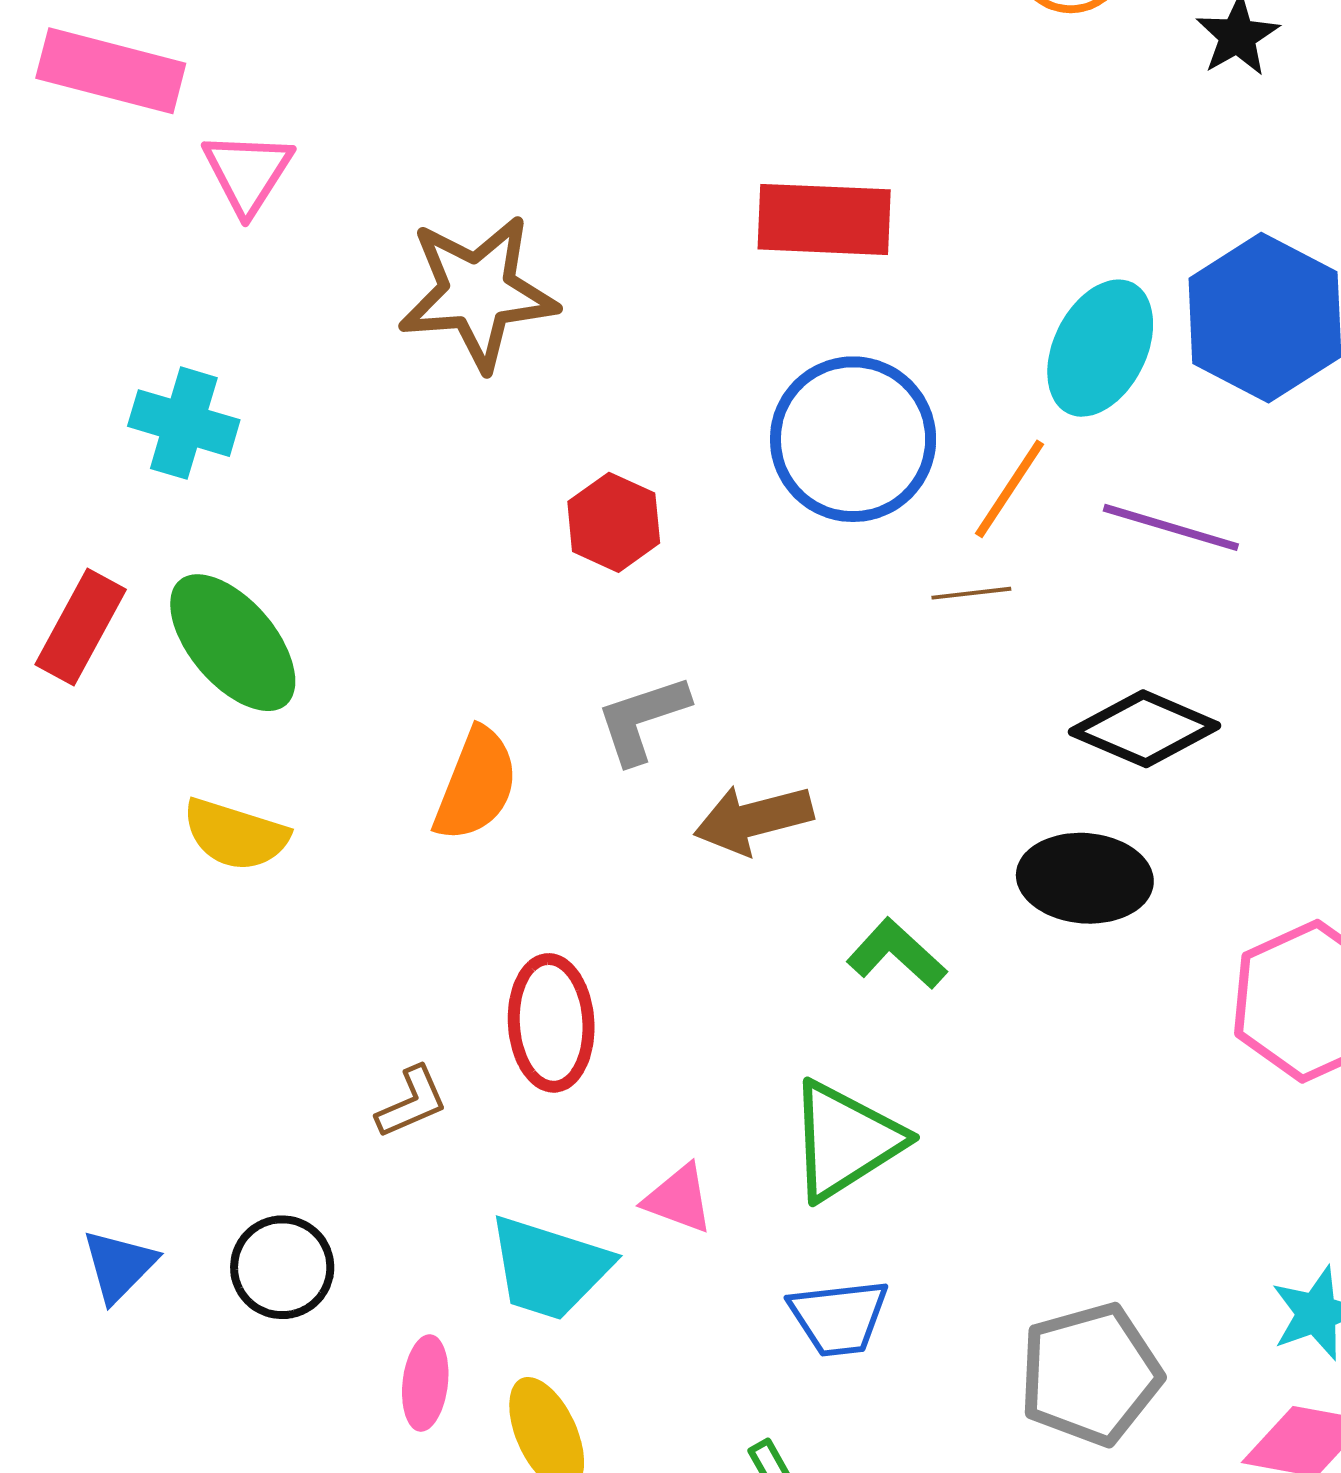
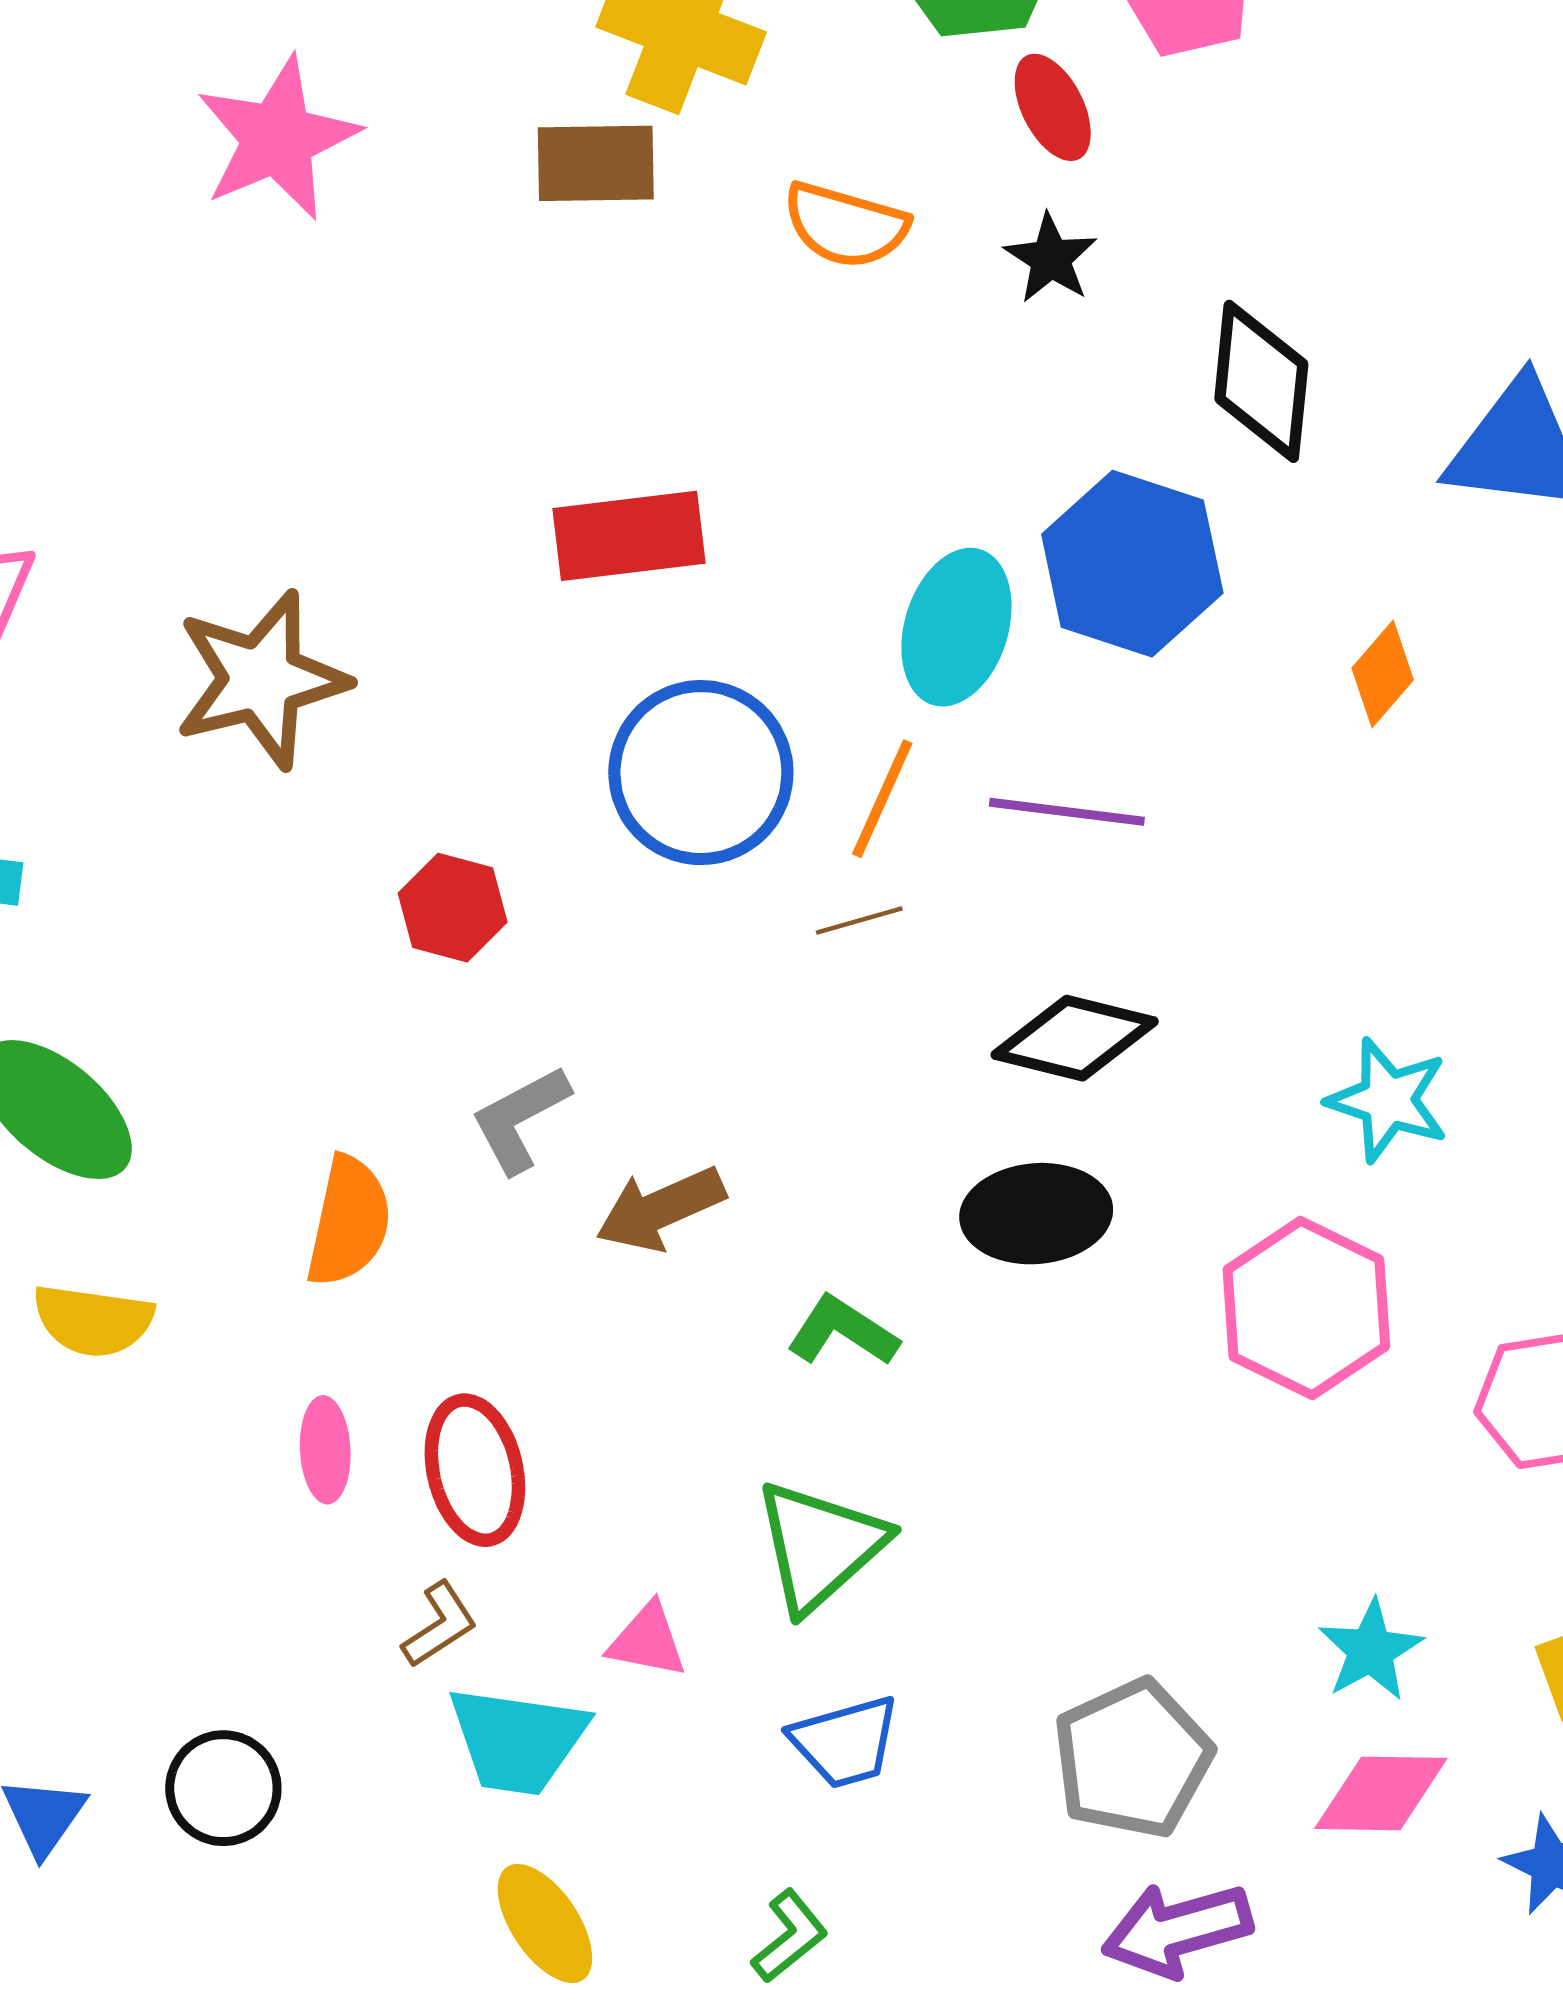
brown L-shape: (412, 1102) -> (440, 1625), moved
pink ellipse: (425, 1383) -> (325, 1450), moved

